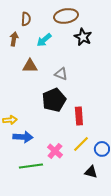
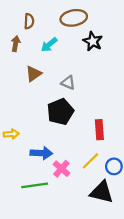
brown triangle: (30, 66) -> (34, 74), turned -35
red rectangle: (79, 116) -> (99, 130), moved
blue arrow: (23, 137) -> (41, 153), moved
black triangle: (91, 172) -> (102, 192), size x1.6

